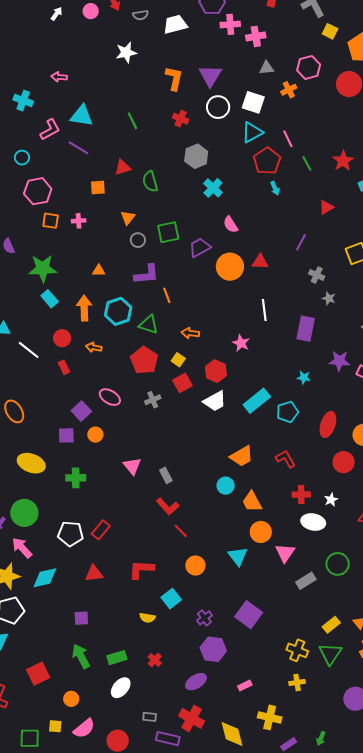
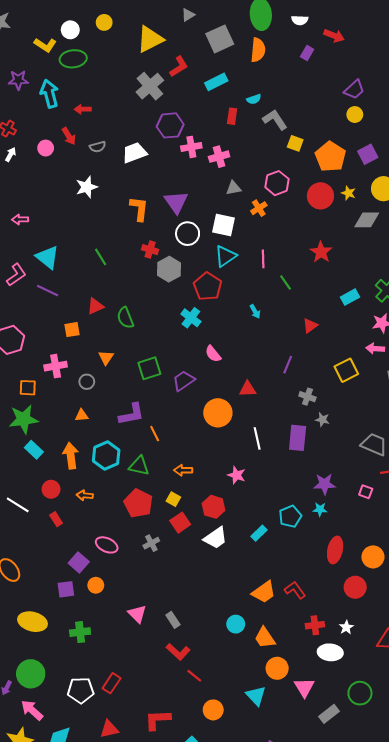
cyan triangle: (82, 116) -> (47, 257), turned 35
pink line: (288, 139) -> (263, 259), turned 30
gray hexagon: (196, 156) -> (169, 269), moved
red pentagon: (267, 161) -> (208, 286), moved
red star: (343, 161) -> (321, 252), moved
orange square: (51, 221) -> (28, 388), moved
pink cross: (79, 221) -> (56, 366), size x1.5
gray circle: (138, 240) -> (87, 382), moved
orange circle: (230, 267) -> (218, 413), moved
purple rectangle: (306, 329) -> (298, 438), moved
purple star: (339, 361) -> (325, 484), moved
cyan star: (304, 378) -> (320, 509), moved
cyan rectangle: (257, 401) -> (259, 533), size x0.6
cyan pentagon: (287, 412) -> (290, 516), moved
orange trapezoid: (242, 456) -> (264, 592), moved

